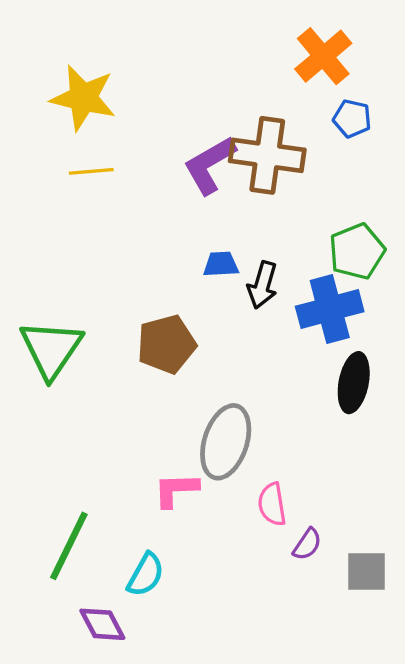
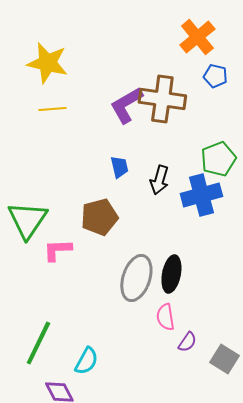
blue trapezoid: (221, 264) -> (119, 167), moved, turned 80
black ellipse: (354, 383) -> (171, 274), moved
pink L-shape: (176, 490) -> (57, 250), moved
gray square: (366, 571) -> (224, 359), turned 32

